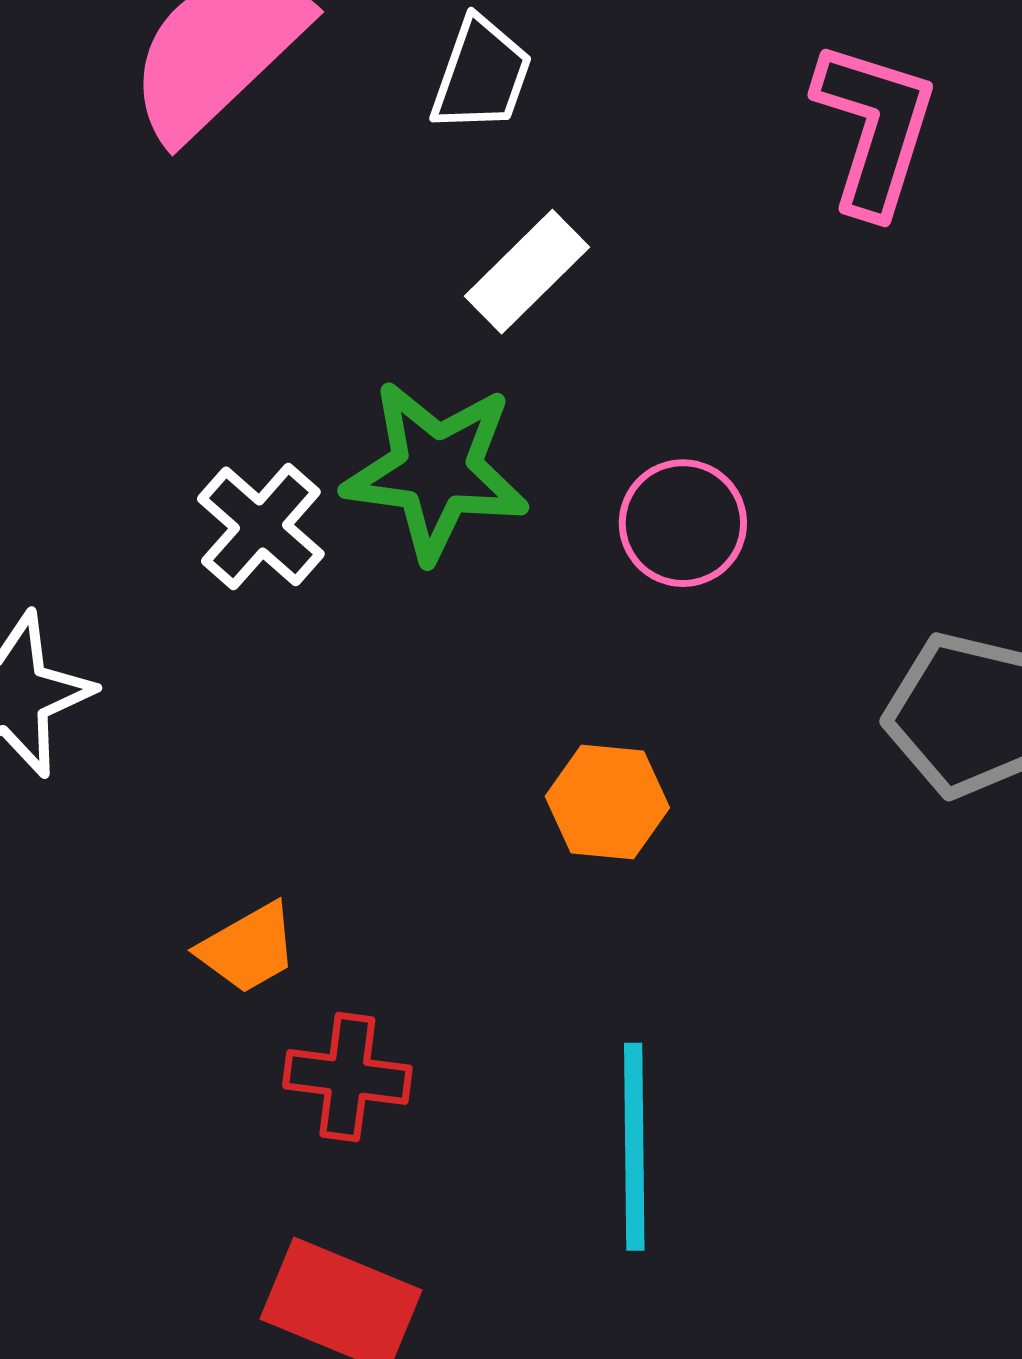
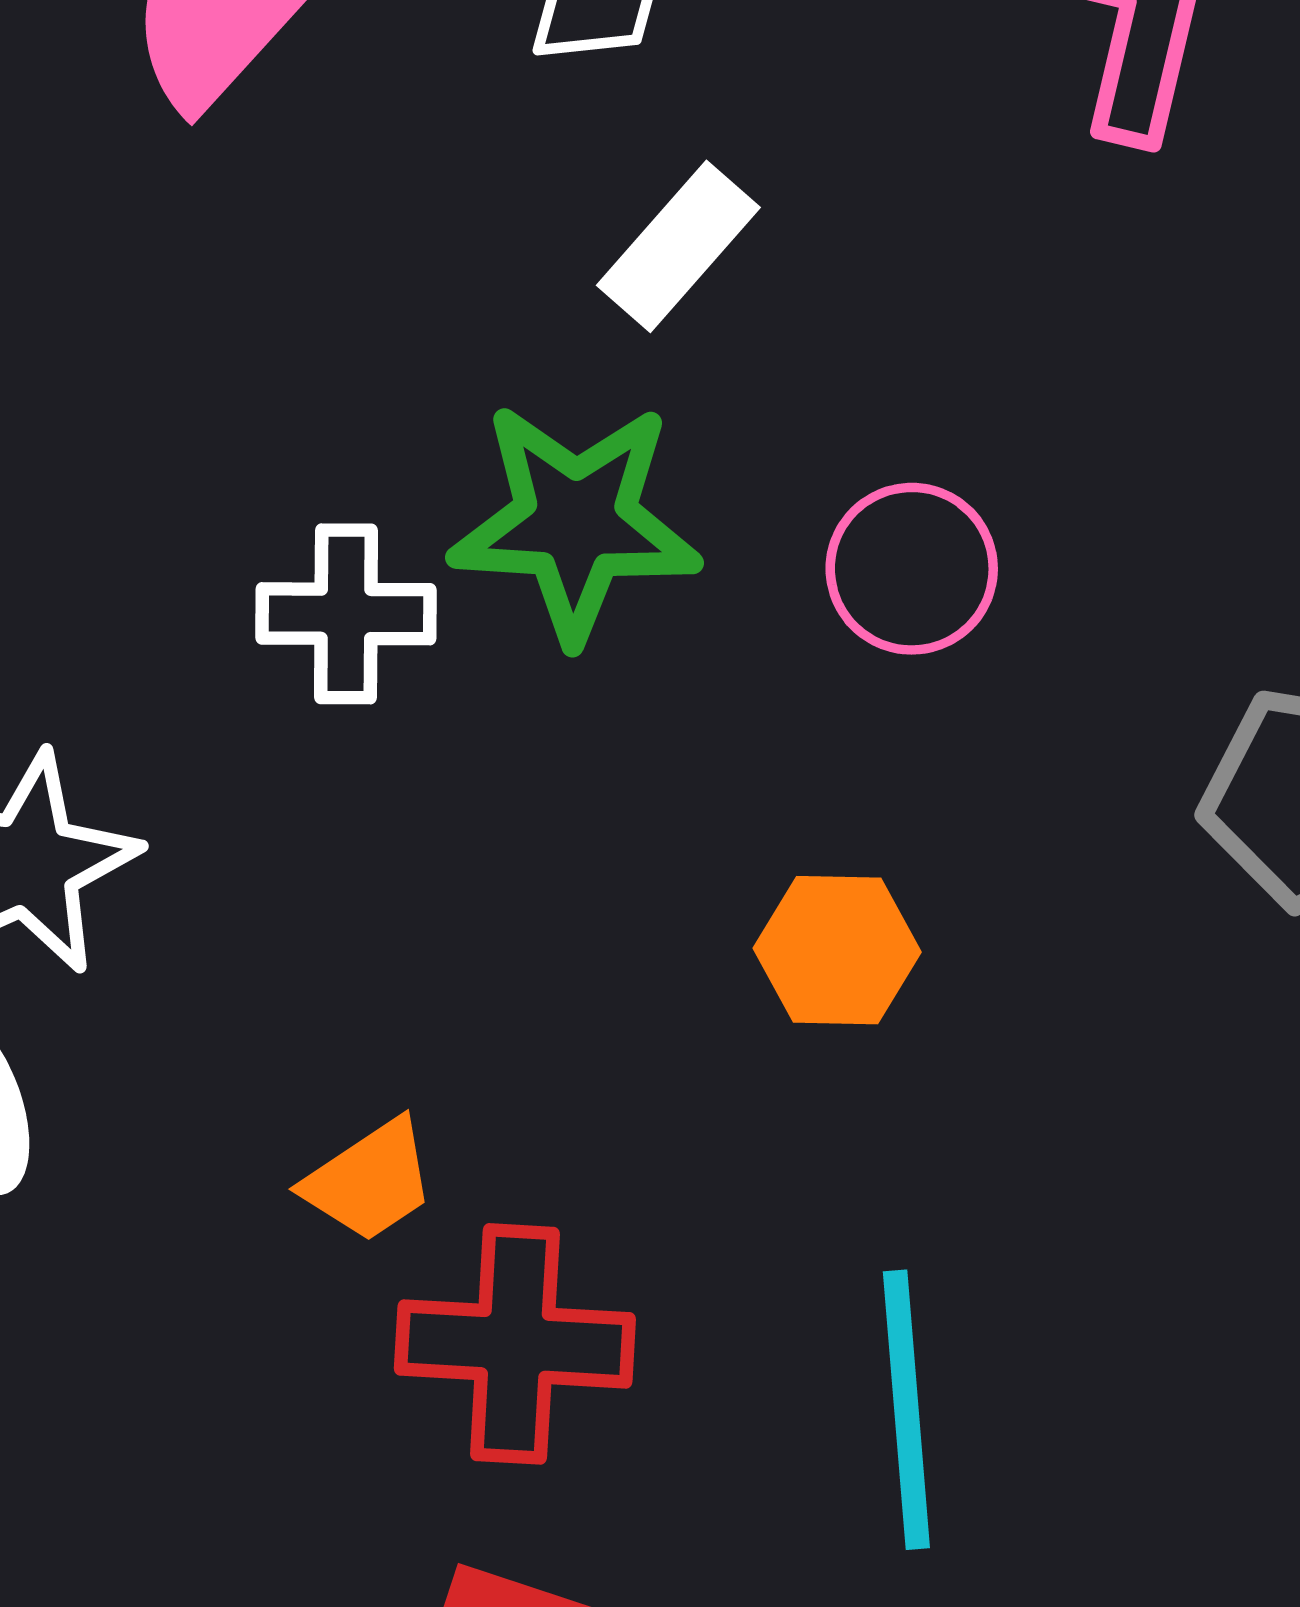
white cross: (261, 526) -> (346, 614), turned -37
red cross: (347, 1077) -> (515, 1344), size x1.4

